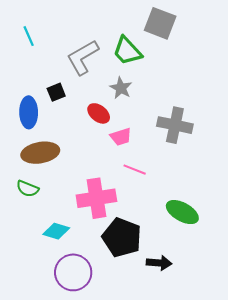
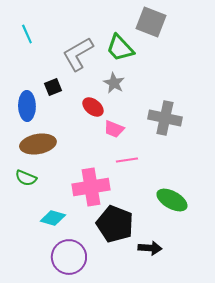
pink trapezoid: (121, 137) -> (114, 129), turned 40
pink line: (135, 170) -> (127, 160), turned -30

